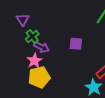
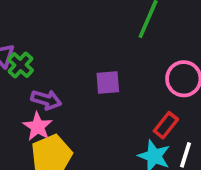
green cross: (32, 36) -> (20, 65), moved

